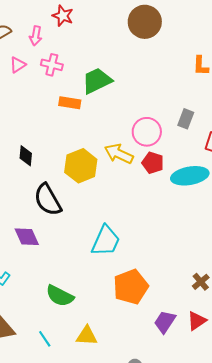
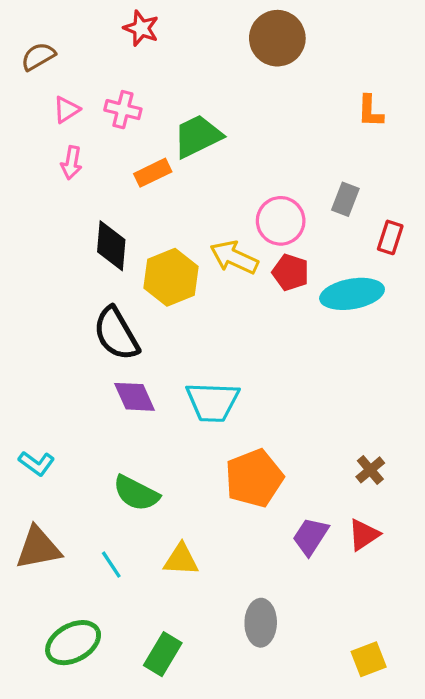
pink arrow: (36, 36) -> (71, 163), moved
orange rectangle: (70, 103) -> (153, 173), turned -35
black diamond: (26, 156) -> (111, 246), moved, size x1.4
purple diamond: (27, 237) -> (135, 397), moved
cyan trapezoid: (106, 241) -> (213, 402), turned 68

